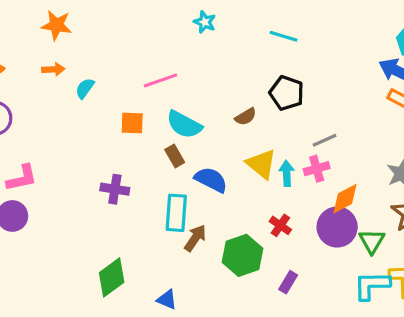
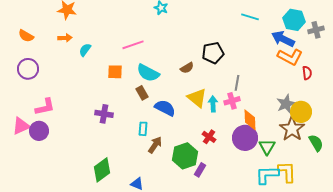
cyan line: (283, 36) -> (250, 17), moved
black pentagon: (287, 93) -> (213, 53), turned -30
gray line: (324, 140) -> (237, 83), turned -56
orange diamond: (345, 199) -> (250, 120), turned -65
cyan rectangle: (176, 213) -> (143, 129), size x0.6
purple rectangle: (288, 282) -> (200, 170), moved

